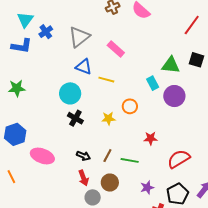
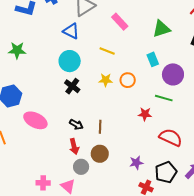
green triangle: (171, 65) -> (161, 29), moved, turned -30
blue triangle: (84, 67) -> (71, 31), moved
yellow star: (108, 118) -> (106, 80), moved
brown line: (107, 156) -> (100, 127), turned -32
red semicircle: (179, 159) -> (171, 137), turned 50
green line: (130, 160) -> (164, 98), moved

